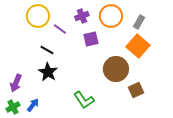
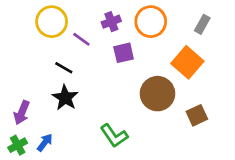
gray rectangle: (139, 22) -> (202, 24), moved
brown square: (136, 90) -> (197, 115), moved

